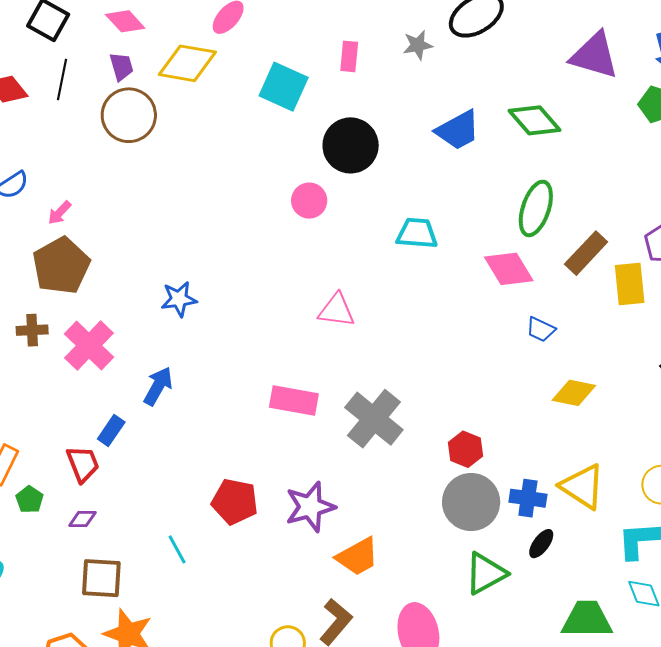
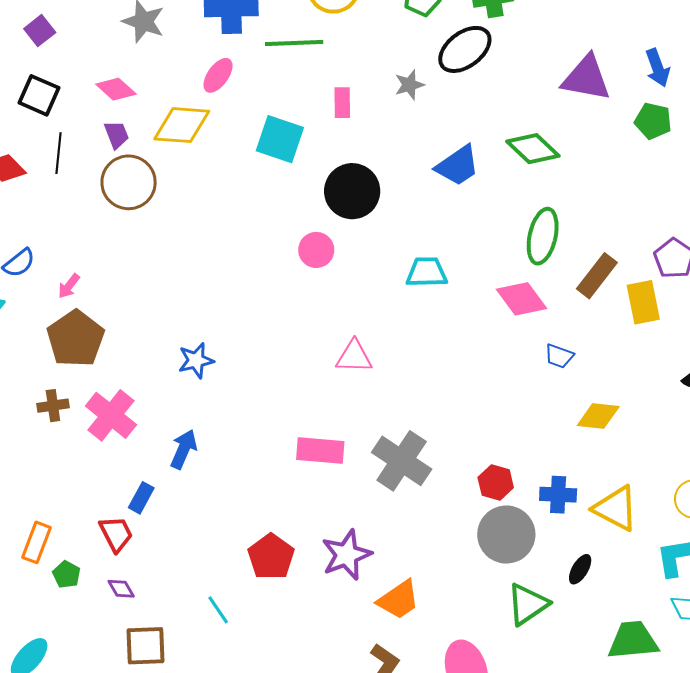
blue cross: (528, 498) -> (558, 495), moved
red pentagon: (235, 502) -> (271, 557), turned 30
purple diamond: (82, 519) -> (121, 589), turned 64

